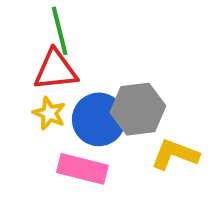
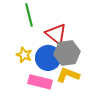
red triangle: (56, 70) -> (56, 34), moved, turned 45
yellow L-shape: (175, 154) -> (68, 75), moved

